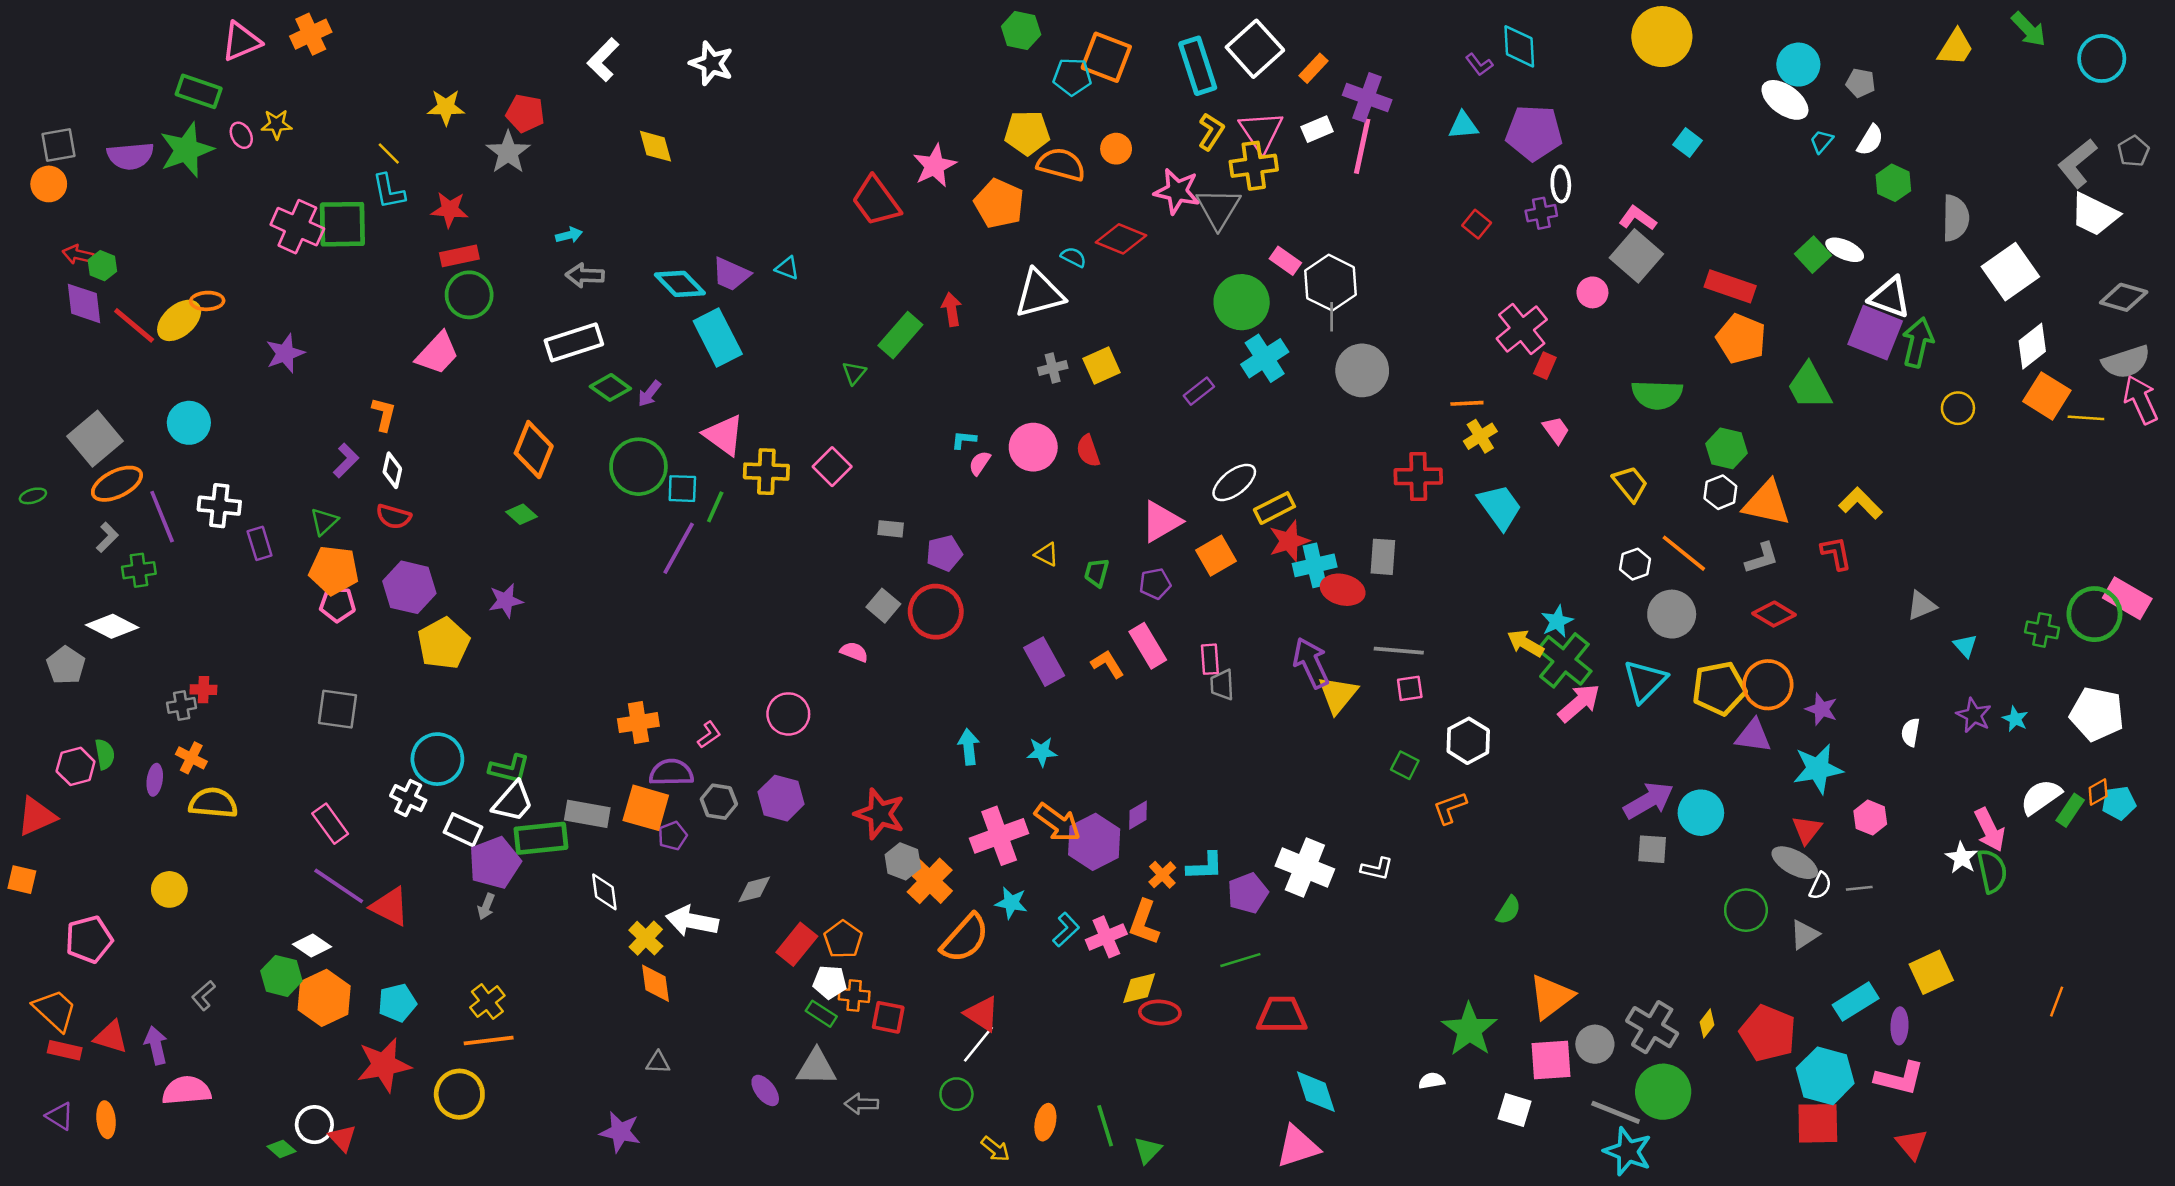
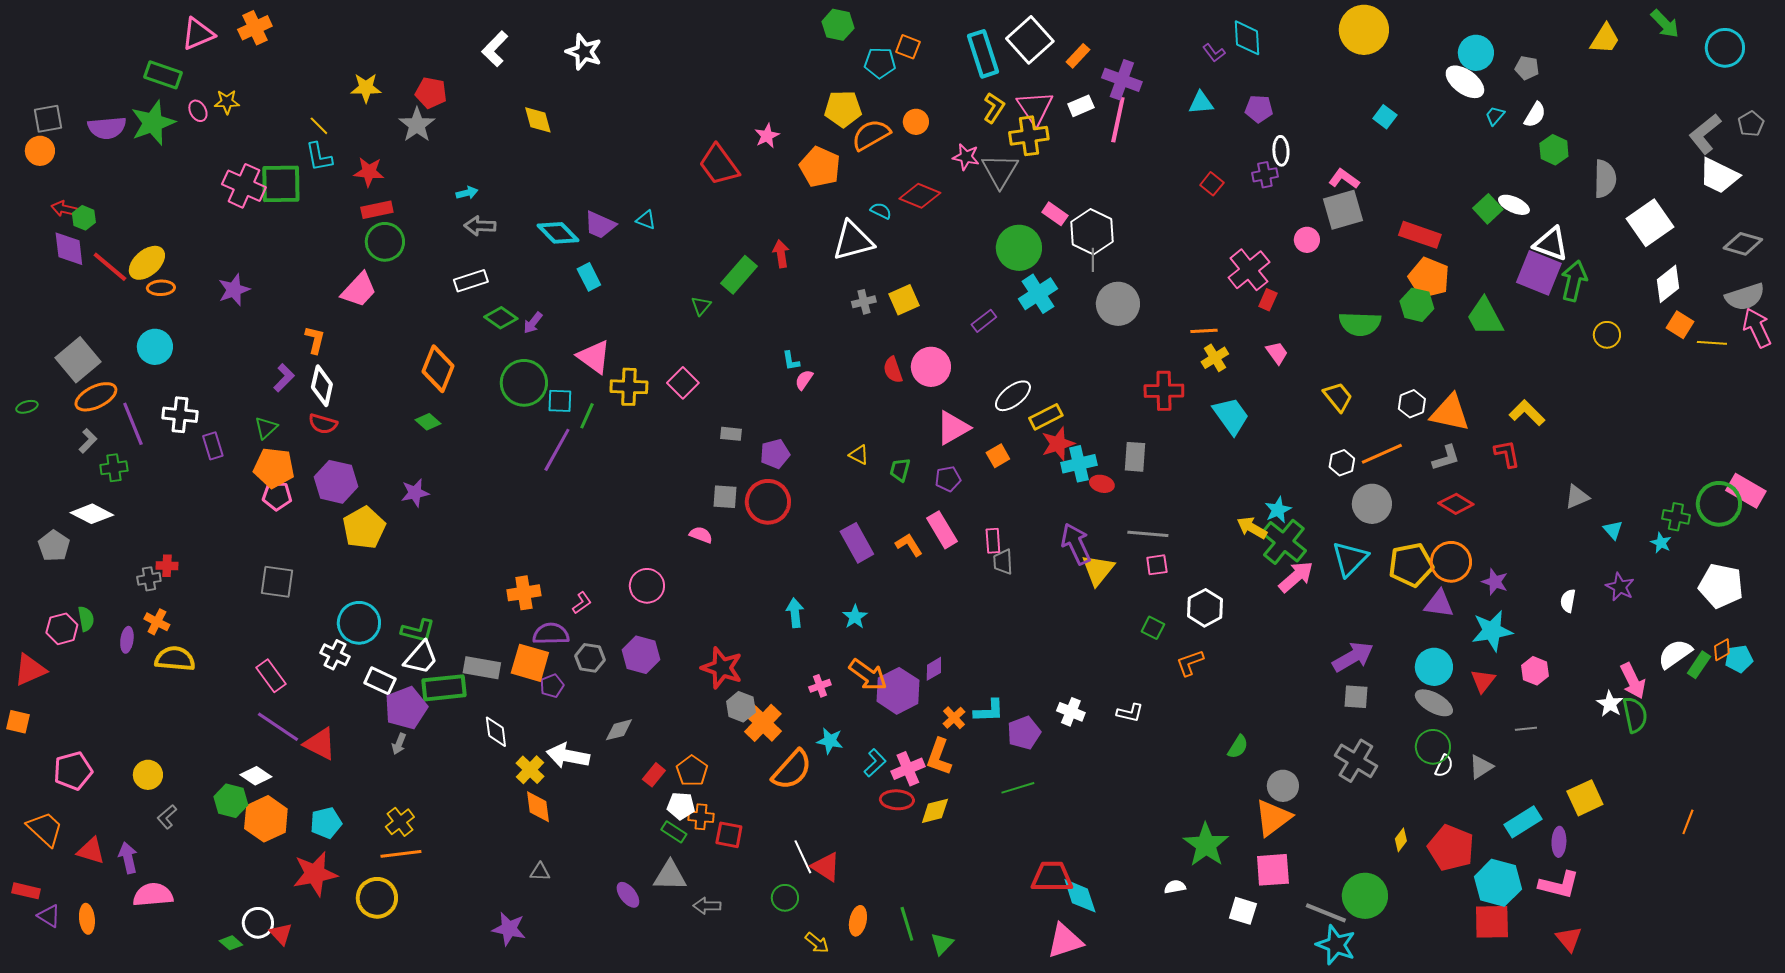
orange square: (1106, 57) -> (908, 47), size x0.6
purple pentagon: (1534, 133) -> (1259, 109), size x0.6
orange semicircle: (1061, 164) -> (871, 135), turned -45
pink star: (935, 166) -> (767, 136), size x0.7
pink star: (1177, 191) -> (966, 157), size x0.7
gray square: (1636, 256) -> (1343, 210), turned 33
orange ellipse: (207, 301) -> (161, 288), moved
cyan rectangle: (718, 338) -> (589, 277), size x0.6
white rectangle: (574, 342) -> (471, 281), size x0.7
orange square: (2047, 396) -> (1680, 325), size x0.7
cyan L-shape: (964, 440) -> (791, 361), turned -105
pink circle: (1033, 447) -> (931, 367), moved
green hexagon: (1726, 448) -> (1417, 305), moved
white diamond: (392, 470) -> (322, 386), size x1.4
orange line: (1684, 553) -> (1382, 454), turned -63
orange square: (1216, 556) -> (998, 456), size x0.7
red ellipse: (1343, 590) -> (1102, 484), size x0.7
gray square: (883, 606) -> (725, 497), turned -36
cyan star: (2015, 719) -> (1661, 543), moved
cyan star: (1042, 752) -> (855, 617), turned -30
cyan circle: (1701, 813) -> (1434, 667), moved
pink cross: (999, 836) -> (820, 686), size x0.5
gray ellipse: (1795, 863) -> (1434, 703), moved
white cross: (1305, 868) -> (1071, 712), size x0.6
white semicircle: (1820, 886) -> (1444, 766), moved
yellow circle: (169, 889) -> (148, 775), moved
red rectangle: (797, 944) -> (654, 775), size x0.7
red ellipse: (1160, 1012) -> (897, 800), moved
red triangle: (982, 1014) -> (826, 867), moved
red trapezoid: (1282, 1015) -> (1052, 877), moved
gray cross: (1652, 1027) -> (1356, 761), moved
white line: (978, 1044) -> (803, 857), turned -64
gray circle: (1595, 1044) -> (1283, 786), moved
red rectangle: (65, 1050) -> (26, 891), moved

